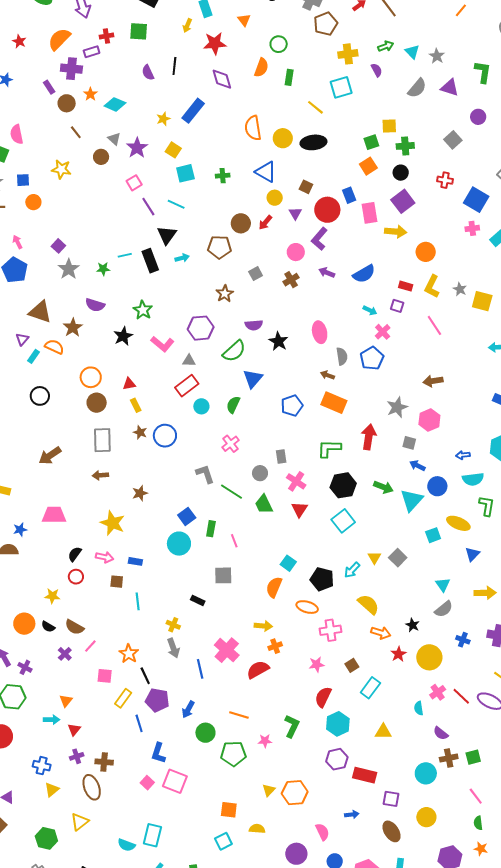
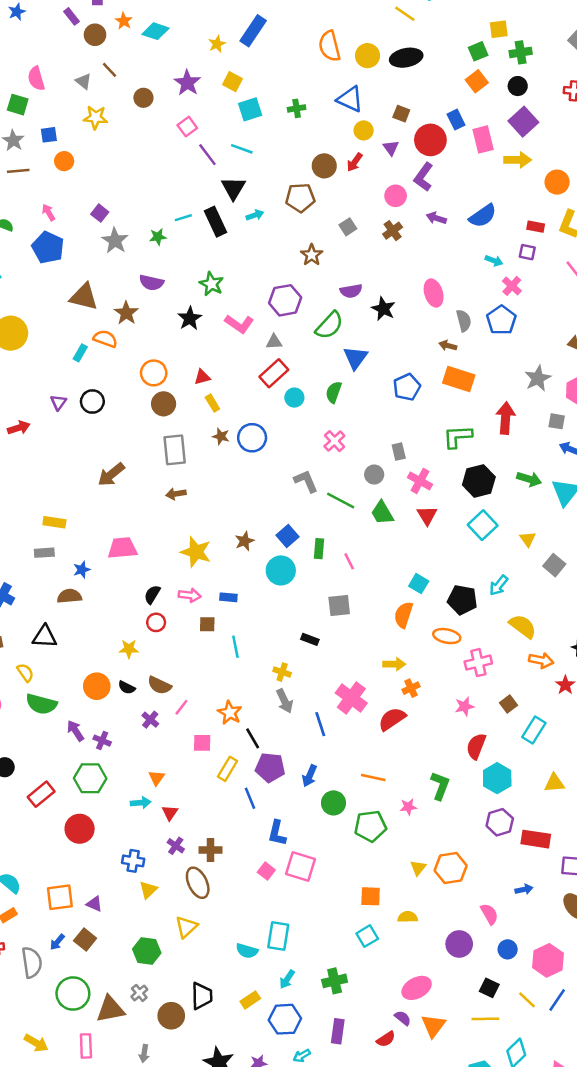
gray triangle: (114, 139) -> (83, 81), moved
purple triangle: (22, 339) -> (58, 402), moved
brown star: (140, 493) -> (244, 541), moved
yellow triangle: (374, 558) -> (528, 539), moved
purple cross: (77, 756) -> (176, 846), turned -32

